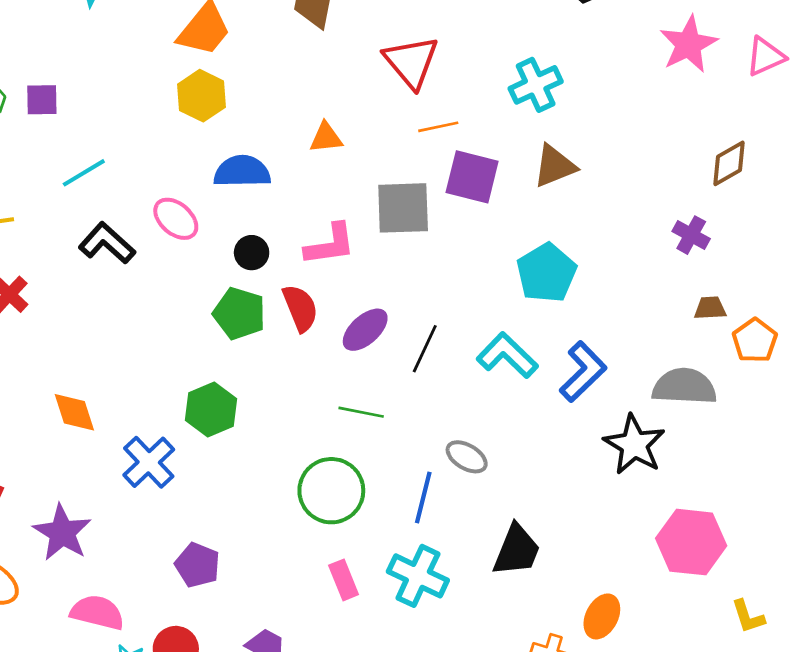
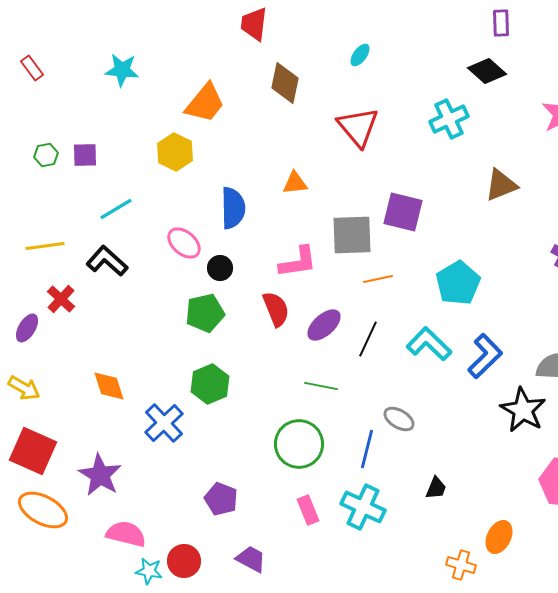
cyan cross: (536, 85) -> (449, 119), moved
yellow hexagon: (202, 96) -> (175, 152), moved
orange line: (438, 127) -> (378, 279), moved
brown triangle: (555, 166) -> (501, 185), moved
blue semicircle: (242, 171) -> (233, 208), turned 90
black L-shape: (107, 243) -> (107, 261), moved
black circle: (252, 253) -> (220, 268), moved
green pentagon: (239, 313) -> (205, 313), moved, turned -30
black trapezoid: (517, 550) -> (436, 488), size x0.6
purple pentagon: (197, 565) -> (221, 499), moved

